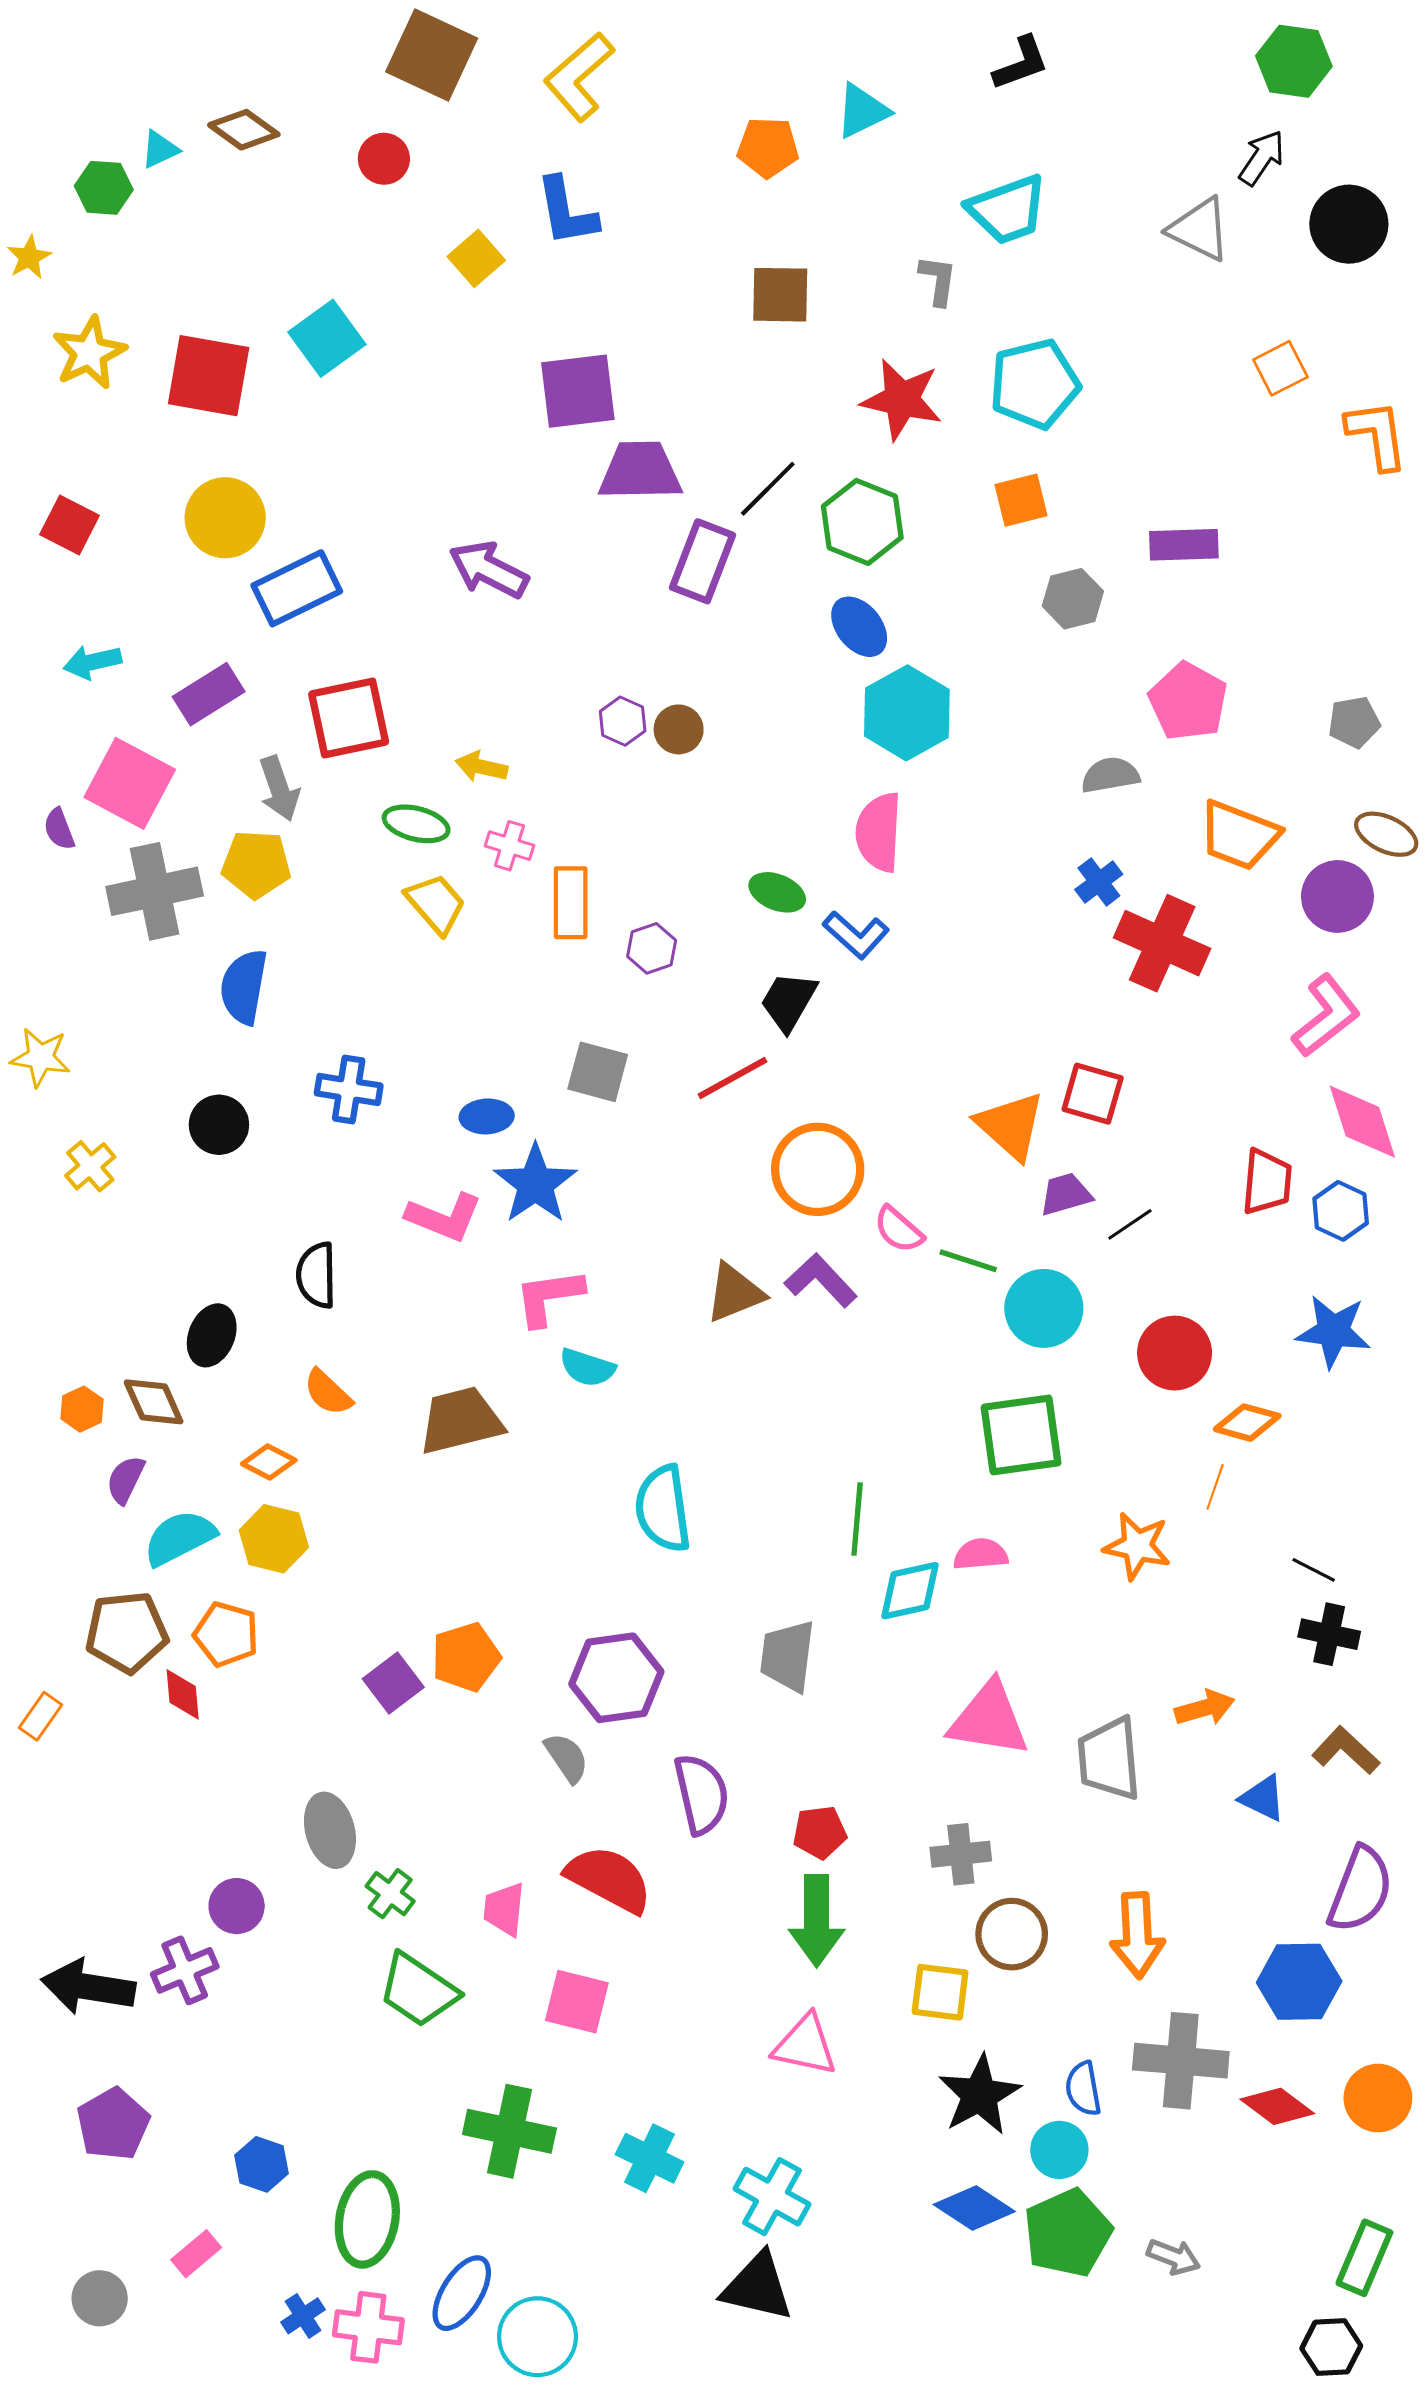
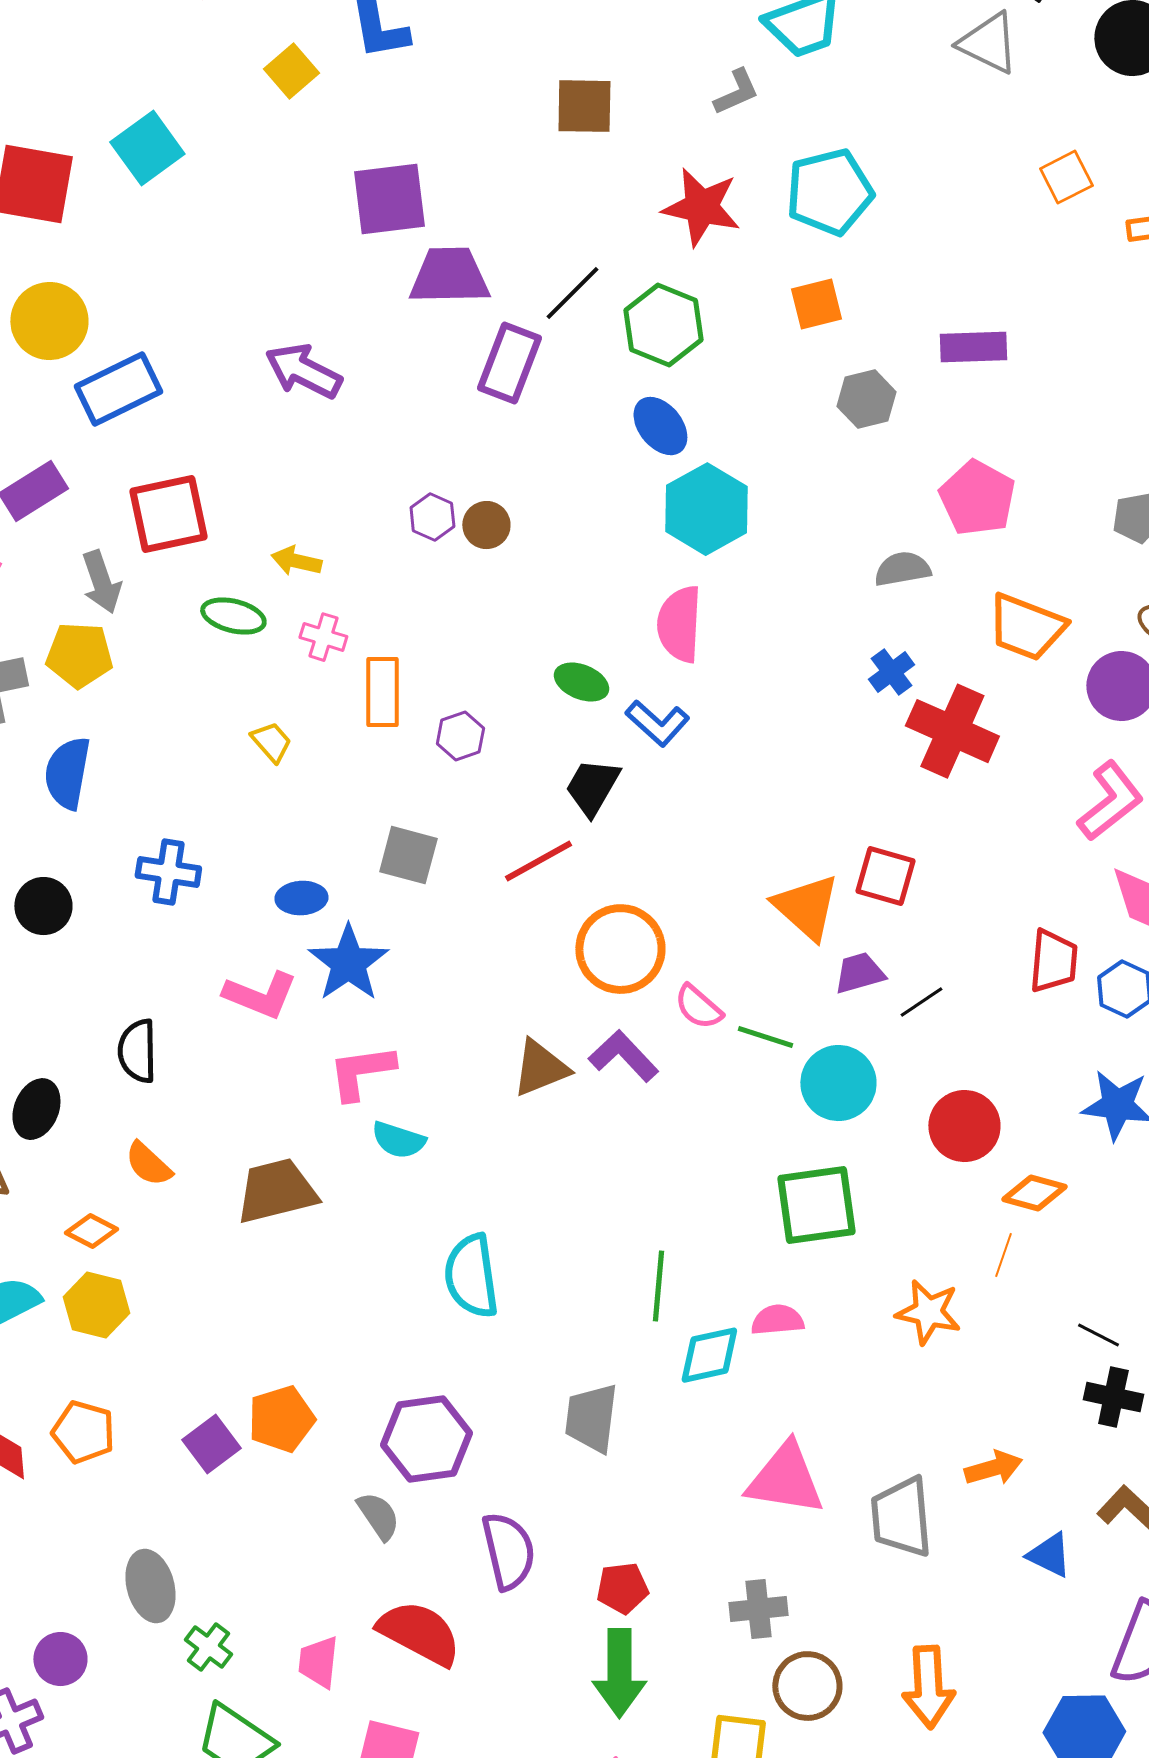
gray L-shape: (938, 280) -> (736, 92), turned 58
yellow trapezoid: (436, 904) -> (271, 742), moved, size x0.7
orange pentagon: (226, 1634) -> (83, 1432), moved

